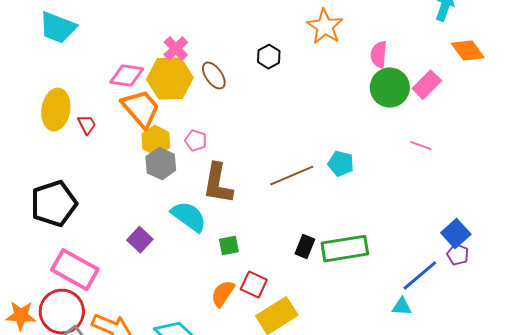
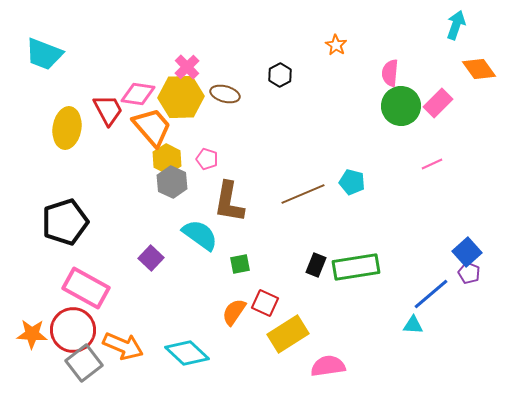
orange star: (325, 27) -> (336, 45), size x0.6
cyan trapezoid: (58, 28) -> (44, 54), moved
brown ellipse: (214, 76) -> (225, 94), turned -40
red trapezoid: (87, 125) -> (108, 110), moved, size x1.6
pink line: (421, 146) -> (432, 164), turned -45

